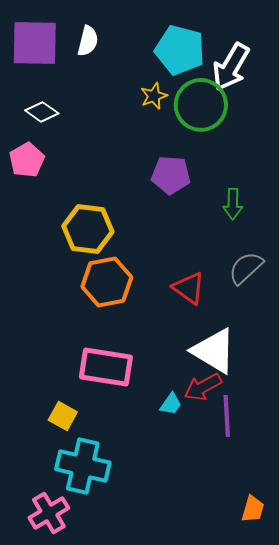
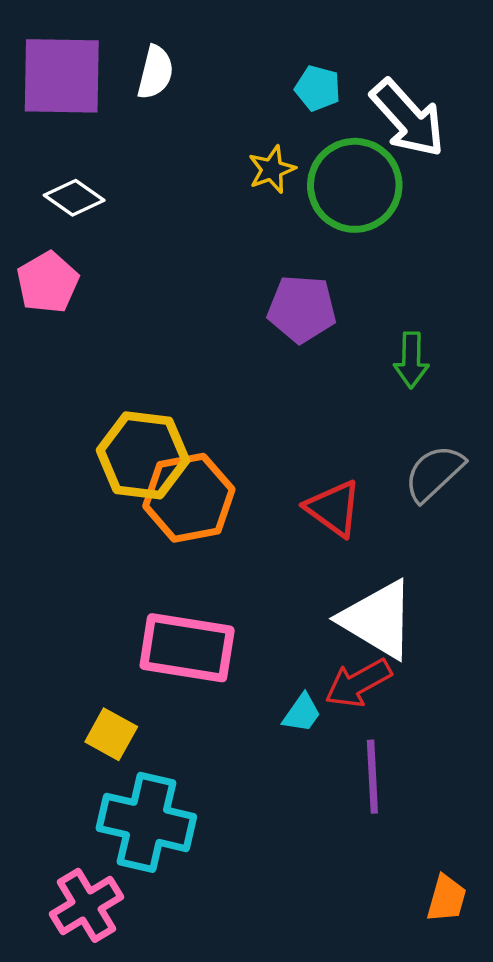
cyan pentagon: (180, 50) -> (318, 88), size x0.5
white arrow: (231, 67) -> (408, 118), turned -72
yellow hexagon: (88, 229) -> (143, 455), moved
purple line: (227, 416) -> (372, 777), moved

